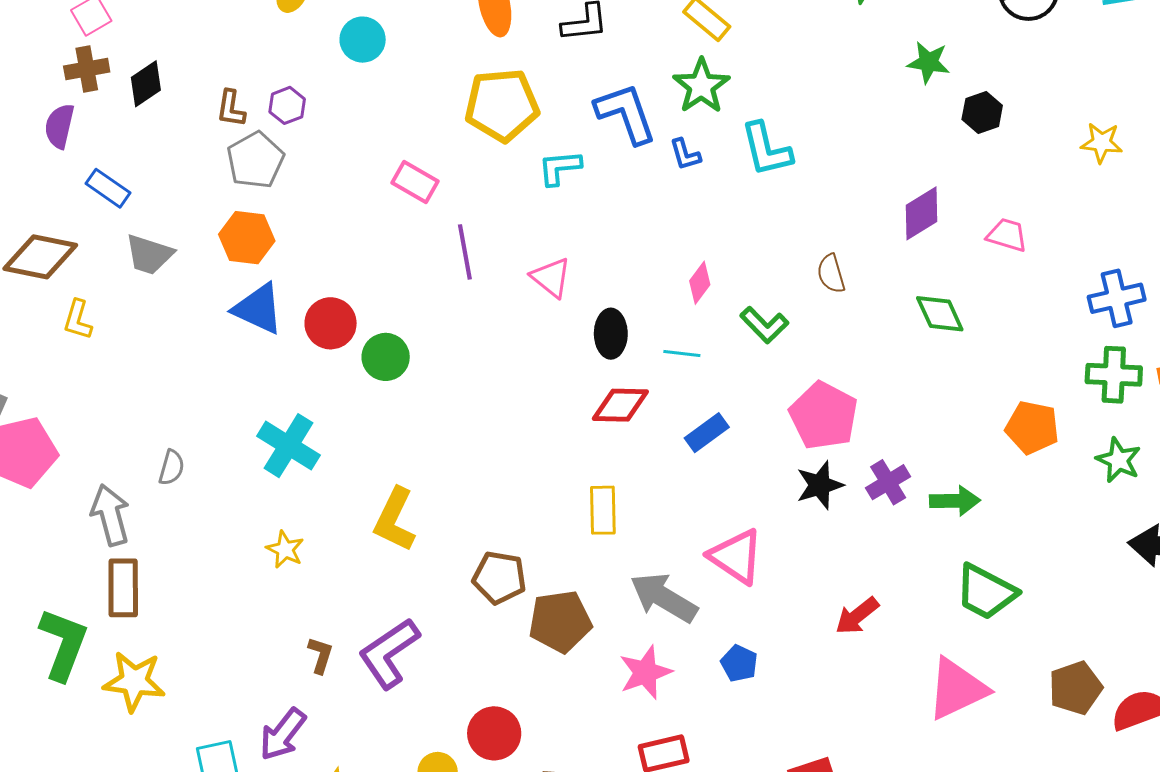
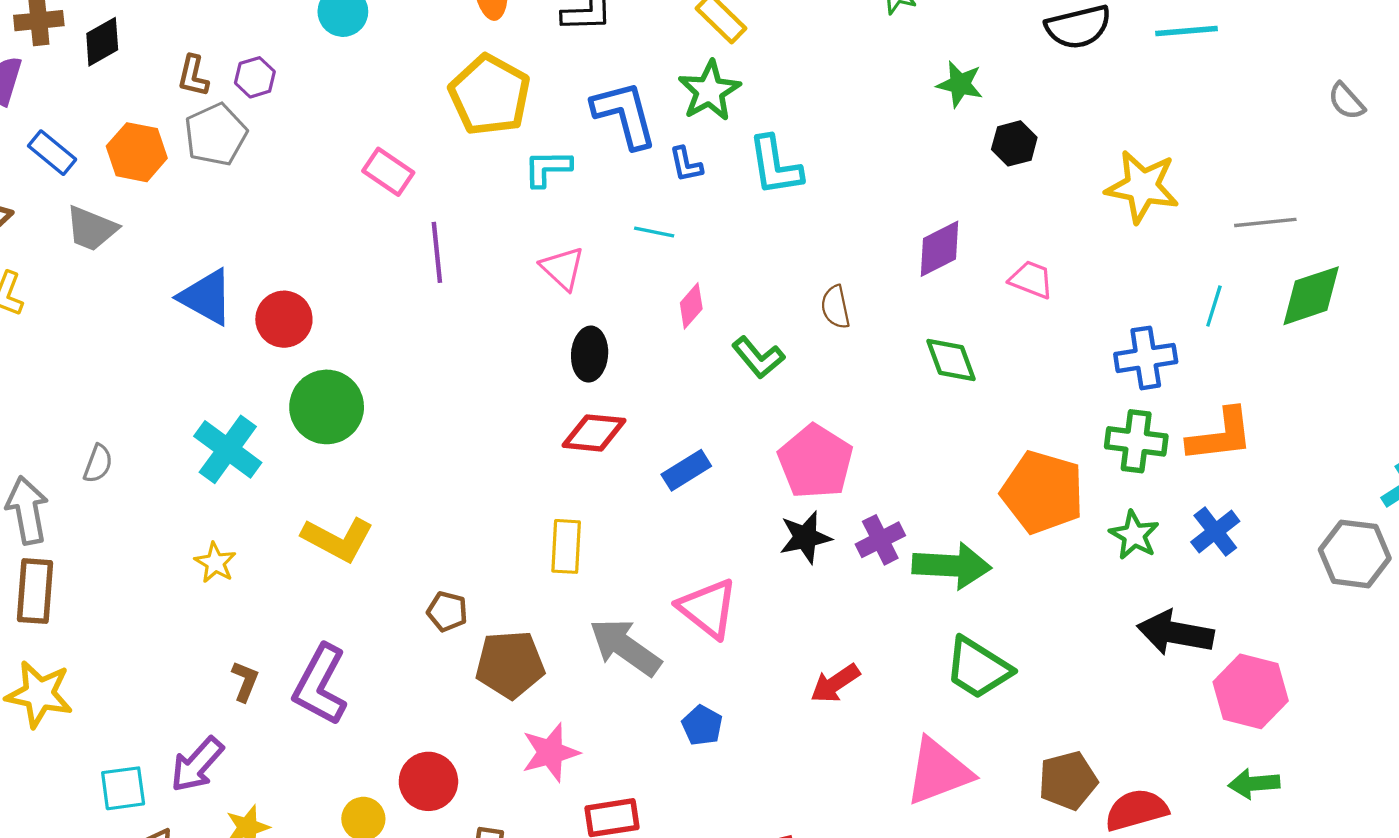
yellow pentagon: (502, 105) -> (490, 95), turned 30
yellow star: (1102, 143) -> (1142, 187), size x1.6
orange hexagon: (247, 238) -> (137, 152), moved
pink triangle: (551, 277) -> (563, 268), moved
cyan line: (682, 354) -> (654, 232), moved
green circle: (386, 357) -> (327, 407), moved, size x1.4
orange pentagon: (1032, 427) -> (1042, 492), size x1.4
green arrow: (955, 501) -> (952, 566), size x1.4
yellow L-shape: (395, 520) -> (338, 539), turned -92
brown pentagon: (499, 578) -> (447, 611), size x0.7
purple L-shape: (389, 653) -> (320, 685), turned -32
pink star: (645, 672) -> (550, 752), moved

